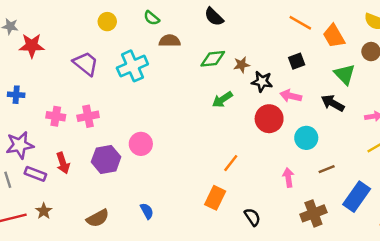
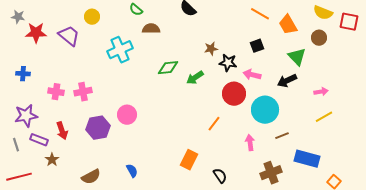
yellow circle: (107, 22) -> (92, 17), moved
green diamond: (213, 59) -> (168, 68), moved
purple trapezoid: (86, 64) -> (69, 36), moved
black arrow: (333, 103) -> (287, 81), turned -54
cyan circle: (306, 138) -> (265, 110), size x1.4
orange line: (231, 163) -> (214, 124), moved
blue rectangle: (357, 197) -> (307, 159), turned 70
brown star: (44, 211) -> (52, 160), moved

